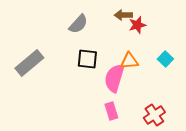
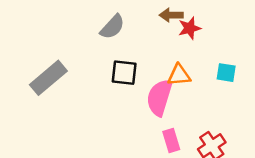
cyan square: (165, 59) -> (226, 73), turned -35
pink rectangle: (111, 111) -> (171, 141), moved

